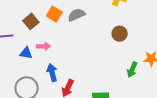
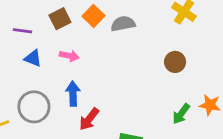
blue triangle: (26, 53) -> (33, 58), moved

